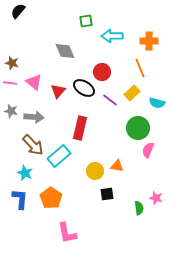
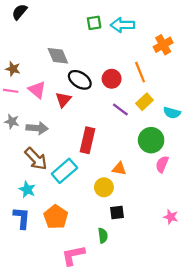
cyan arrow: (112, 36) -> (123, 25), moved
orange cross: (149, 41) -> (163, 45), turned -30
gray diamond: (65, 51) -> (58, 56), moved
orange line: (140, 68) -> (140, 72), moved
black ellipse: (84, 88) -> (80, 80), moved
orange triangle: (117, 166) -> (119, 169), moved
green semicircle: (139, 208) -> (103, 236), moved
pink L-shape: (67, 233) -> (73, 255), turned 90

